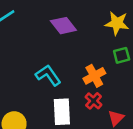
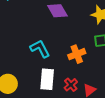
red cross: (94, 101) -> (71, 85), moved

